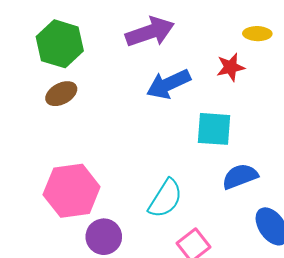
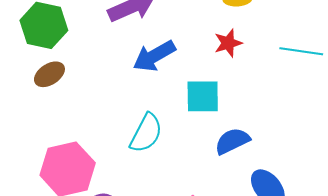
red star: (231, 67) -> (228, 43), moved
cyan semicircle: (165, 198) -> (146, 133), moved

